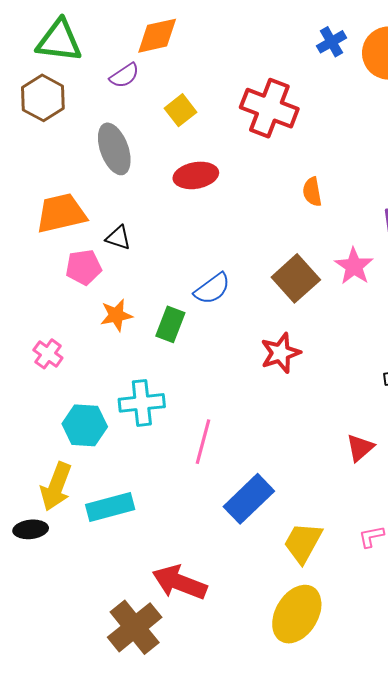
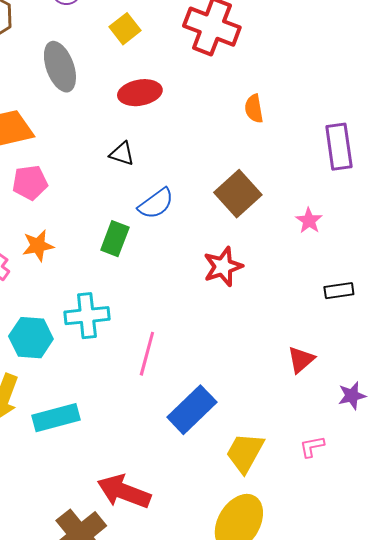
black triangle: (118, 238) -> (122, 154), moved
pink star: (354, 266) -> (309, 221), moved, size x0.7
orange star: (116, 315) -> (38, 246), moved

